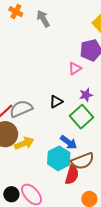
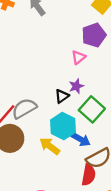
purple star: (86, 95) -> (76, 86), moved
yellow arrow: (24, 143) -> (50, 146), moved, turned -114
cyan hexagon: (59, 158) -> (63, 126), moved

